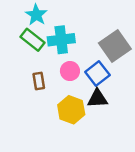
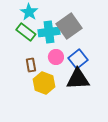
gray square: (115, 46) -> (69, 26), moved
black triangle: (97, 98) -> (78, 79), size x1.4
yellow hexagon: (71, 110) -> (44, 83), moved

